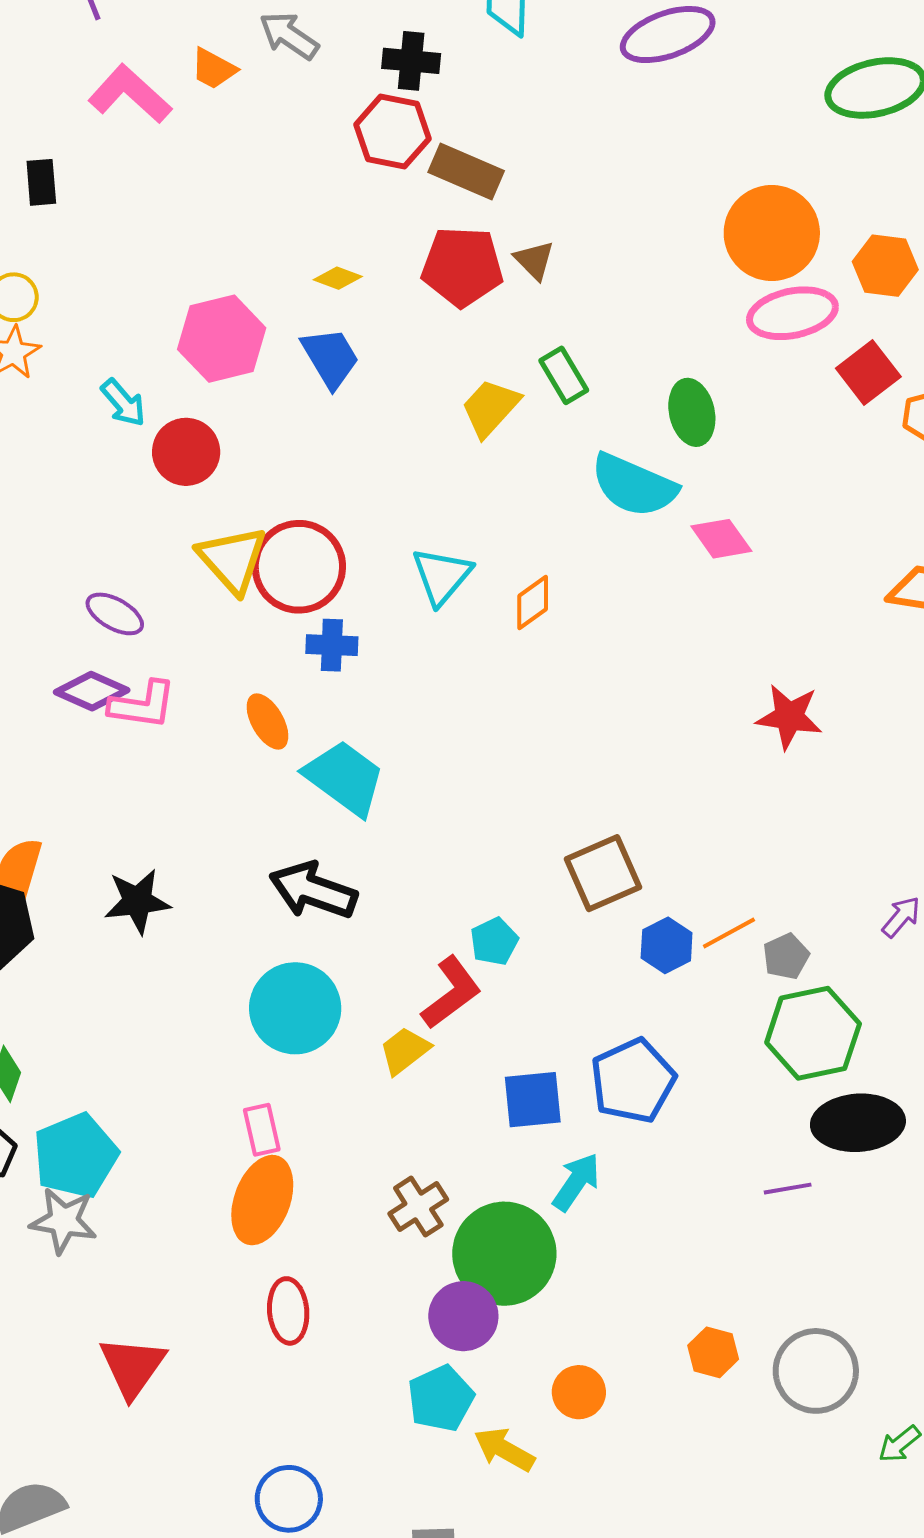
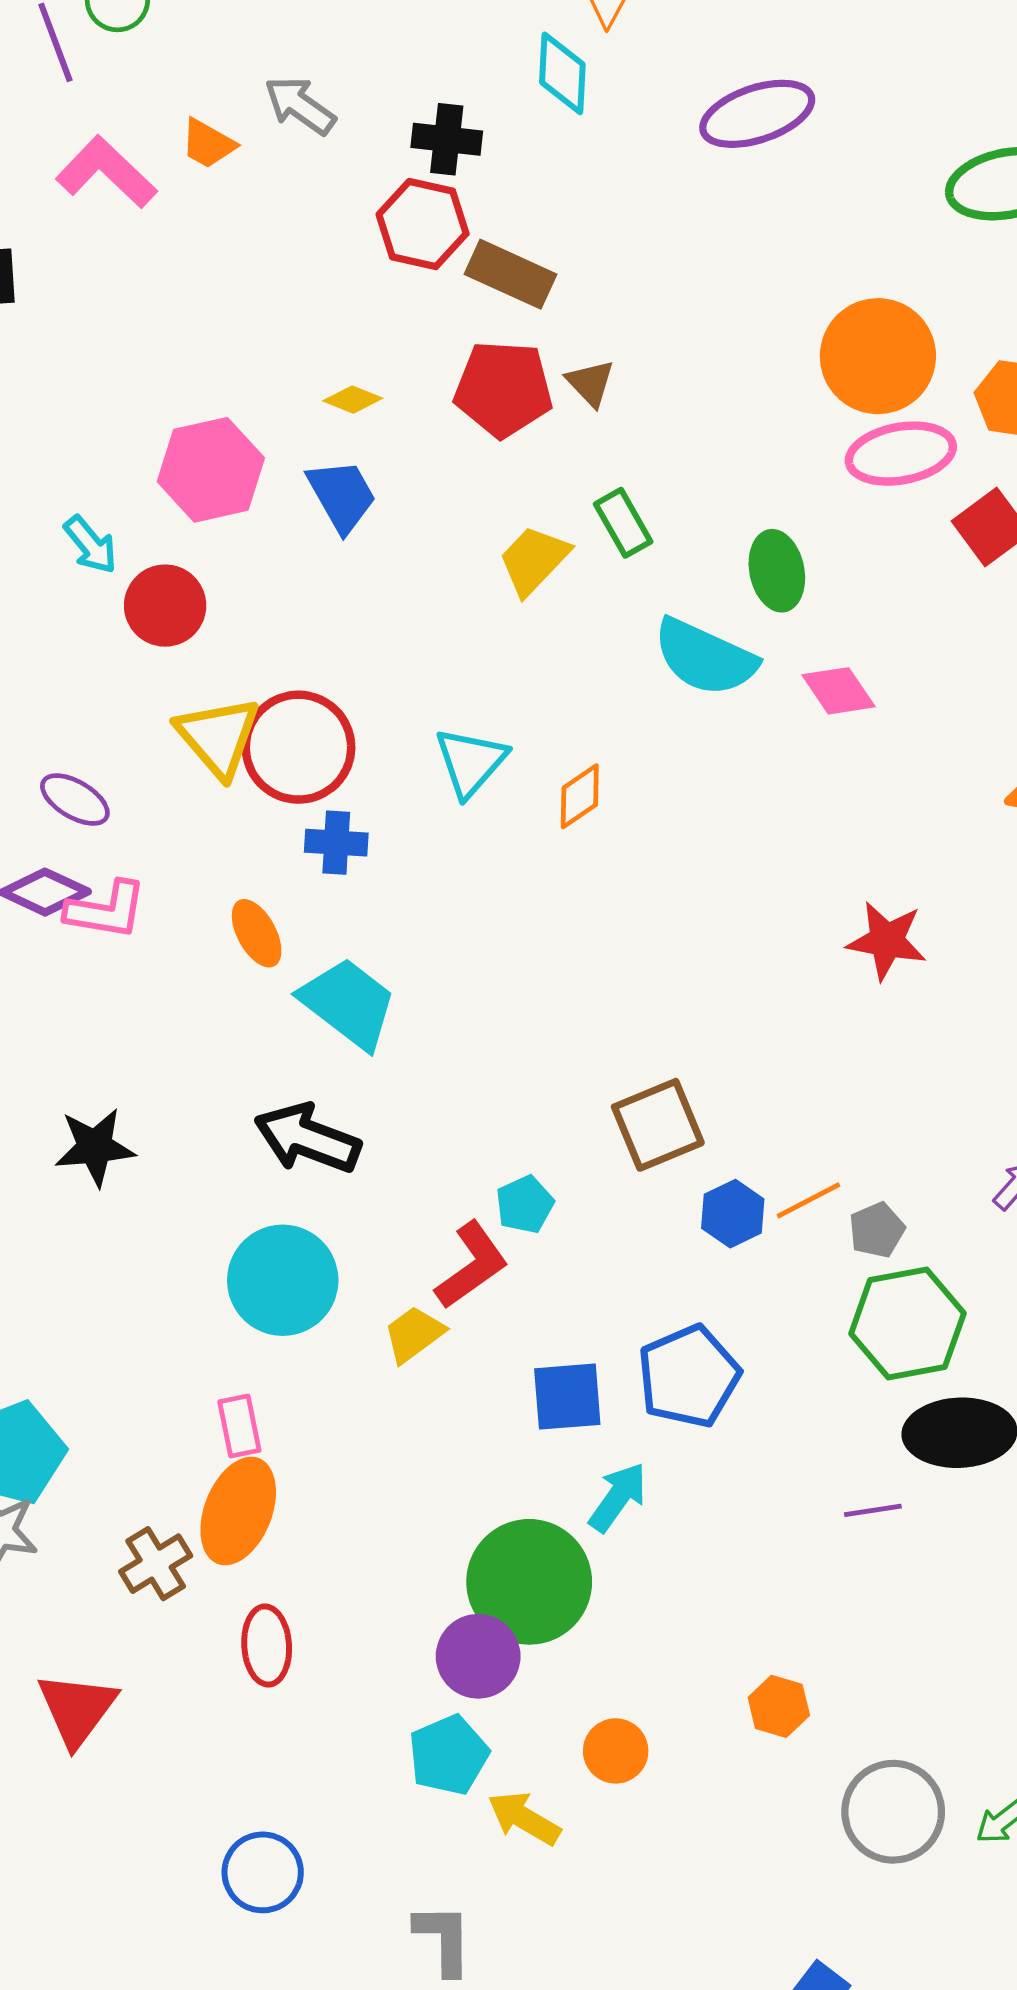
pink diamond: (721, 539) -> (839, 691), moved
brown cross: (418, 1207) -> (156, 1564), moved
gray circle: (816, 1371) -> (893, 1812), moved

